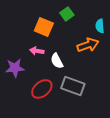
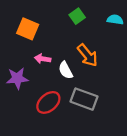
cyan semicircle: (100, 26) -> (115, 20), moved, turned 104
orange square: (44, 27) -> (28, 29), moved
orange arrow: (88, 45) -> (88, 55), moved, turned 70

